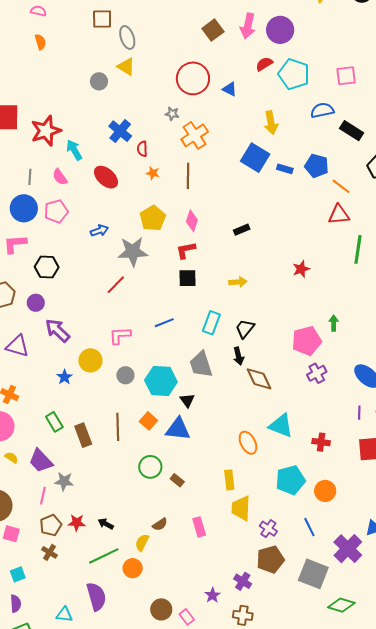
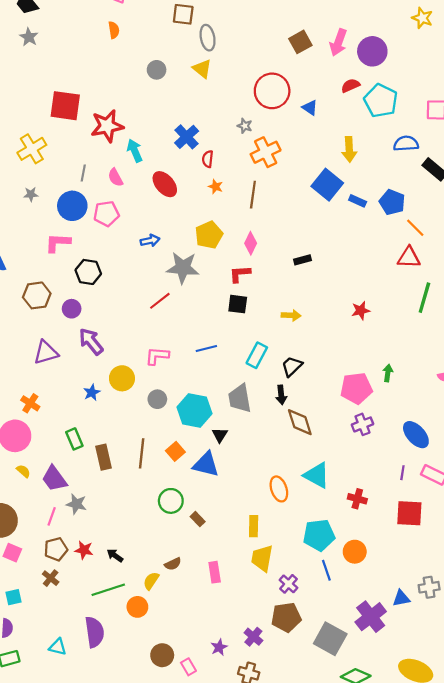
gray circle: (99, 81) -> (157, 70), moved
purple triangle: (17, 346) -> (46, 352), turned -40
blue line: (309, 527) -> (326, 570), moved

